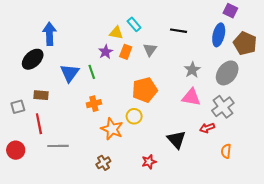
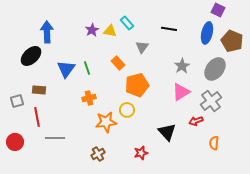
purple star: (106, 52) -> (92, 30), moved
orange rectangle: (126, 52) -> (118, 63), moved, turned -64
pink triangle: (191, 97) -> (181, 92), turned -42
orange star: (112, 129) -> (106, 122), turned -30

